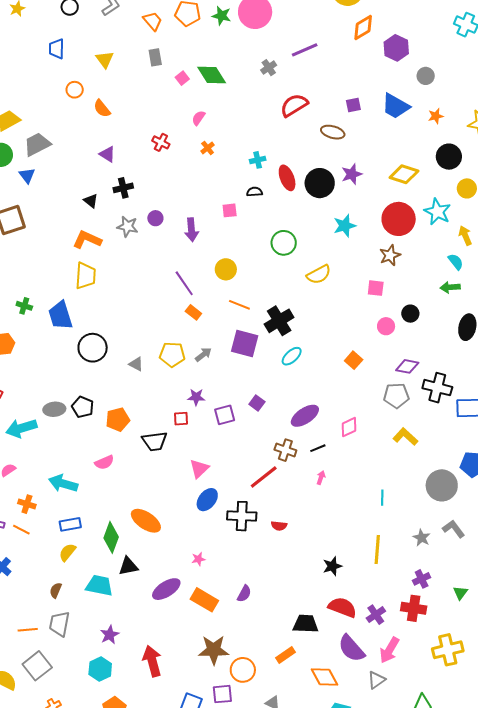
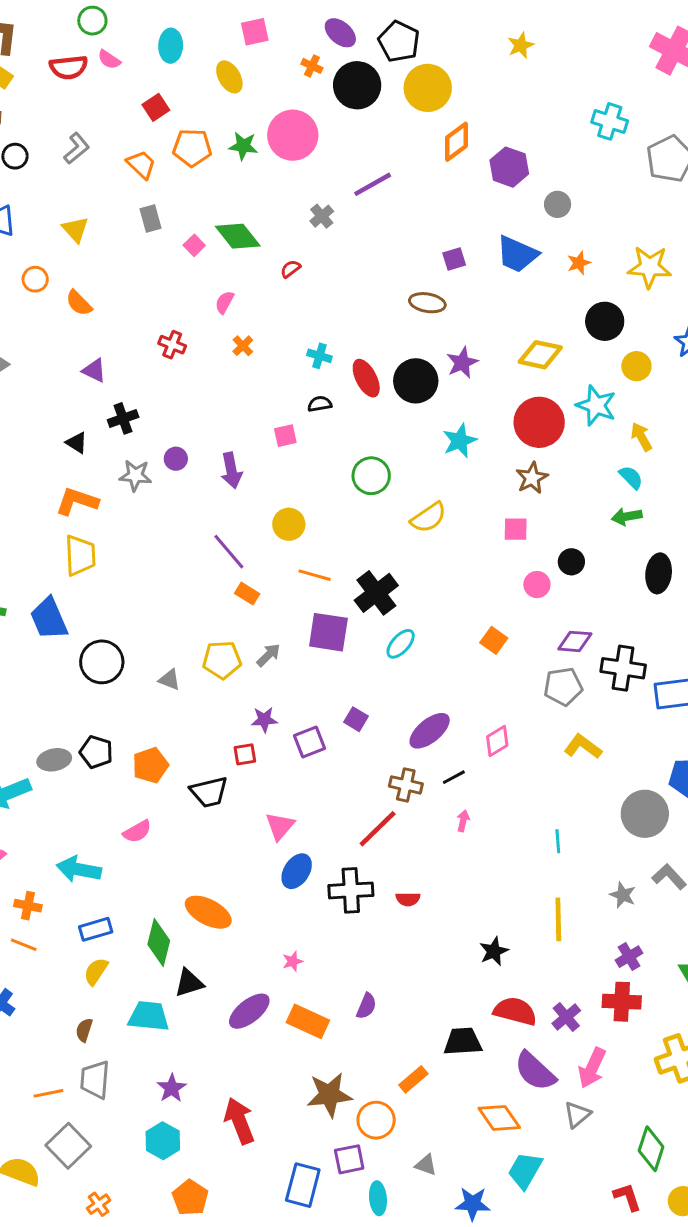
red semicircle: (294, 105) -> (290, 269), moved, size x0.5
cyan cross: (258, 160) -> (319, 356), turned 35
orange rectangle: (285, 655) -> (413, 1079), moved

